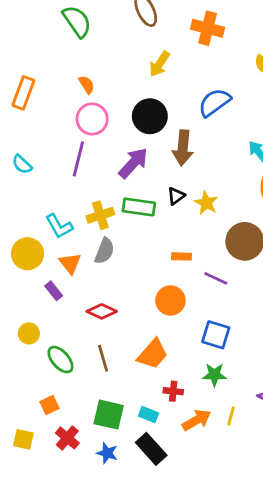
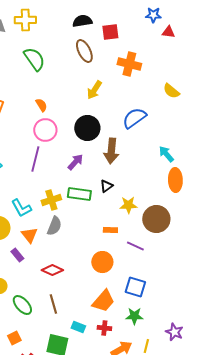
purple arrow: (133, 163) -> (75, 162), size x0.7
yellow star: (206, 203) -> (128, 205), moved, turned -30
orange trapezoid: (153, 354) -> (103, 301), moved
cyan rectangle: (148, 415) -> (78, 327), moved

